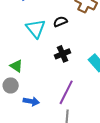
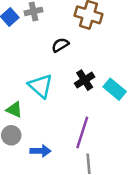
cyan triangle: (36, 28) -> (41, 86), moved
black cross: (63, 54) -> (85, 80), moved

